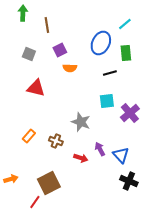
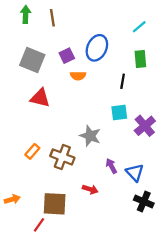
brown line: (47, 25) -> (52, 18), moved
blue ellipse: (101, 43) -> (97, 48), moved
gray square: (29, 54) -> (32, 60), size x1.6
black line: (110, 73) -> (123, 81), turned -64
brown cross: (56, 141) -> (62, 157), size x1.5
red arrow: (81, 158) -> (90, 189), moved
brown square: (49, 183) -> (55, 204), turned 30

